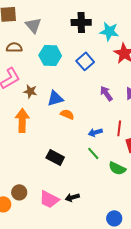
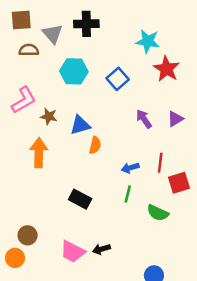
black cross: (81, 22) -> (86, 24), moved
brown semicircle: (14, 47) -> (29, 50), moved
orange semicircle: (67, 114) -> (95, 145), turned 80
green line: (93, 153) -> (128, 194), turned 56
brown circle: (19, 192) -> (28, 235), moved

